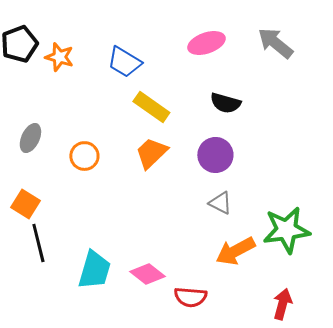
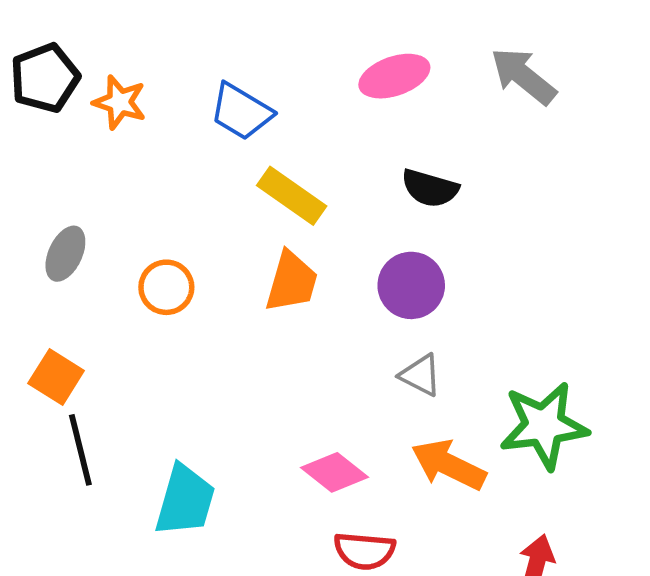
orange trapezoid: (151, 153) -> (292, 282), turned 150
orange arrow: (235, 251) -> (449, 465), turned 54
pink diamond: (147, 274) -> (335, 472), moved

